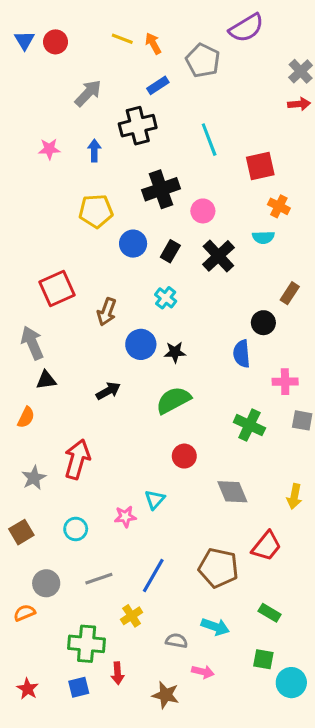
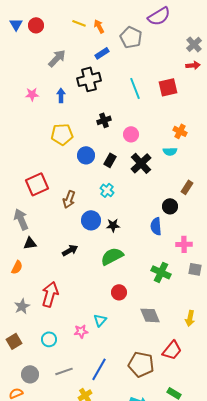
red square: (260, 166) -> (168, 87), moved
black cross: (161, 189) -> (104, 120), size x0.6

